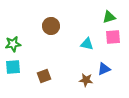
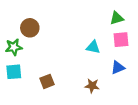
brown circle: (51, 26) -> (30, 28), moved
blue triangle: (104, 69) -> (118, 68), moved

